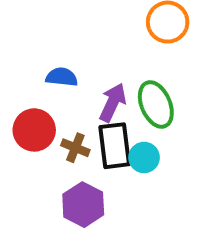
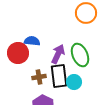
red circle: (34, 130) -> (18, 53), moved
brown cross: (75, 148) -> (39, 77), turned -32

